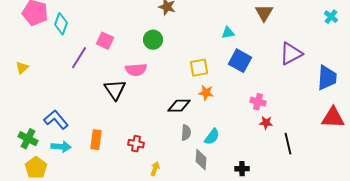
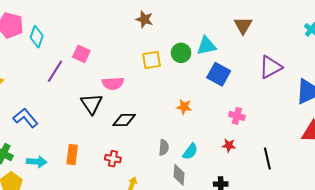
cyan triangle: (228, 33) -> (206, 46), size x1.5
green circle: (153, 40) -> (181, 53), moved
yellow square: (199, 68) -> (152, 60), moved
black diamond: (179, 106) -> (124, 120), moved
blue L-shape: (56, 120) -> (25, 118), moved
red star: (266, 123) -> (229, 145), moved

